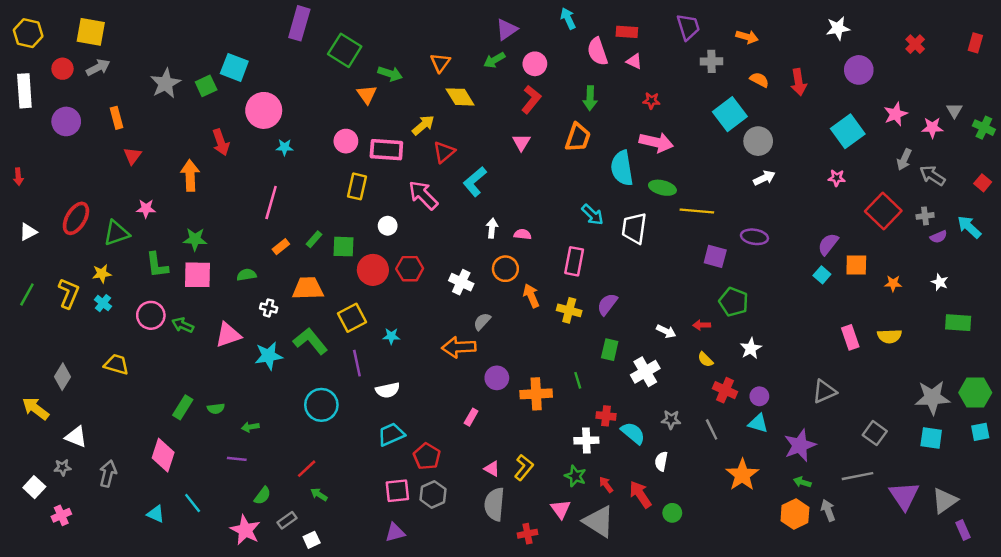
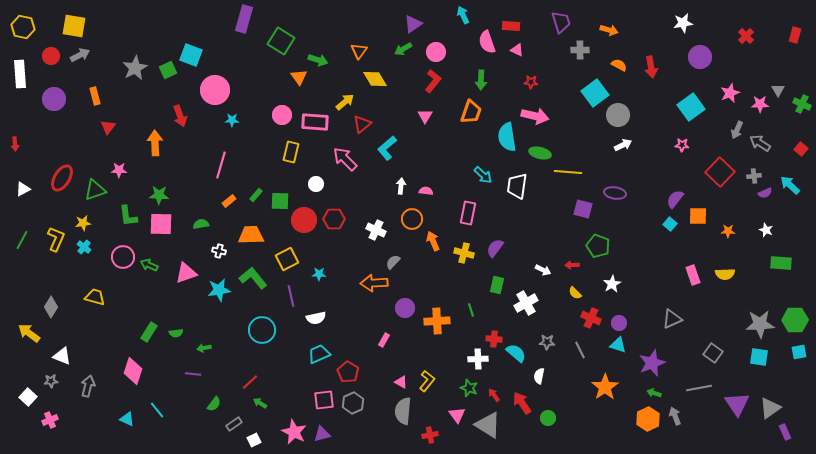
pink star: (245, 530) -> (294, 432), moved

